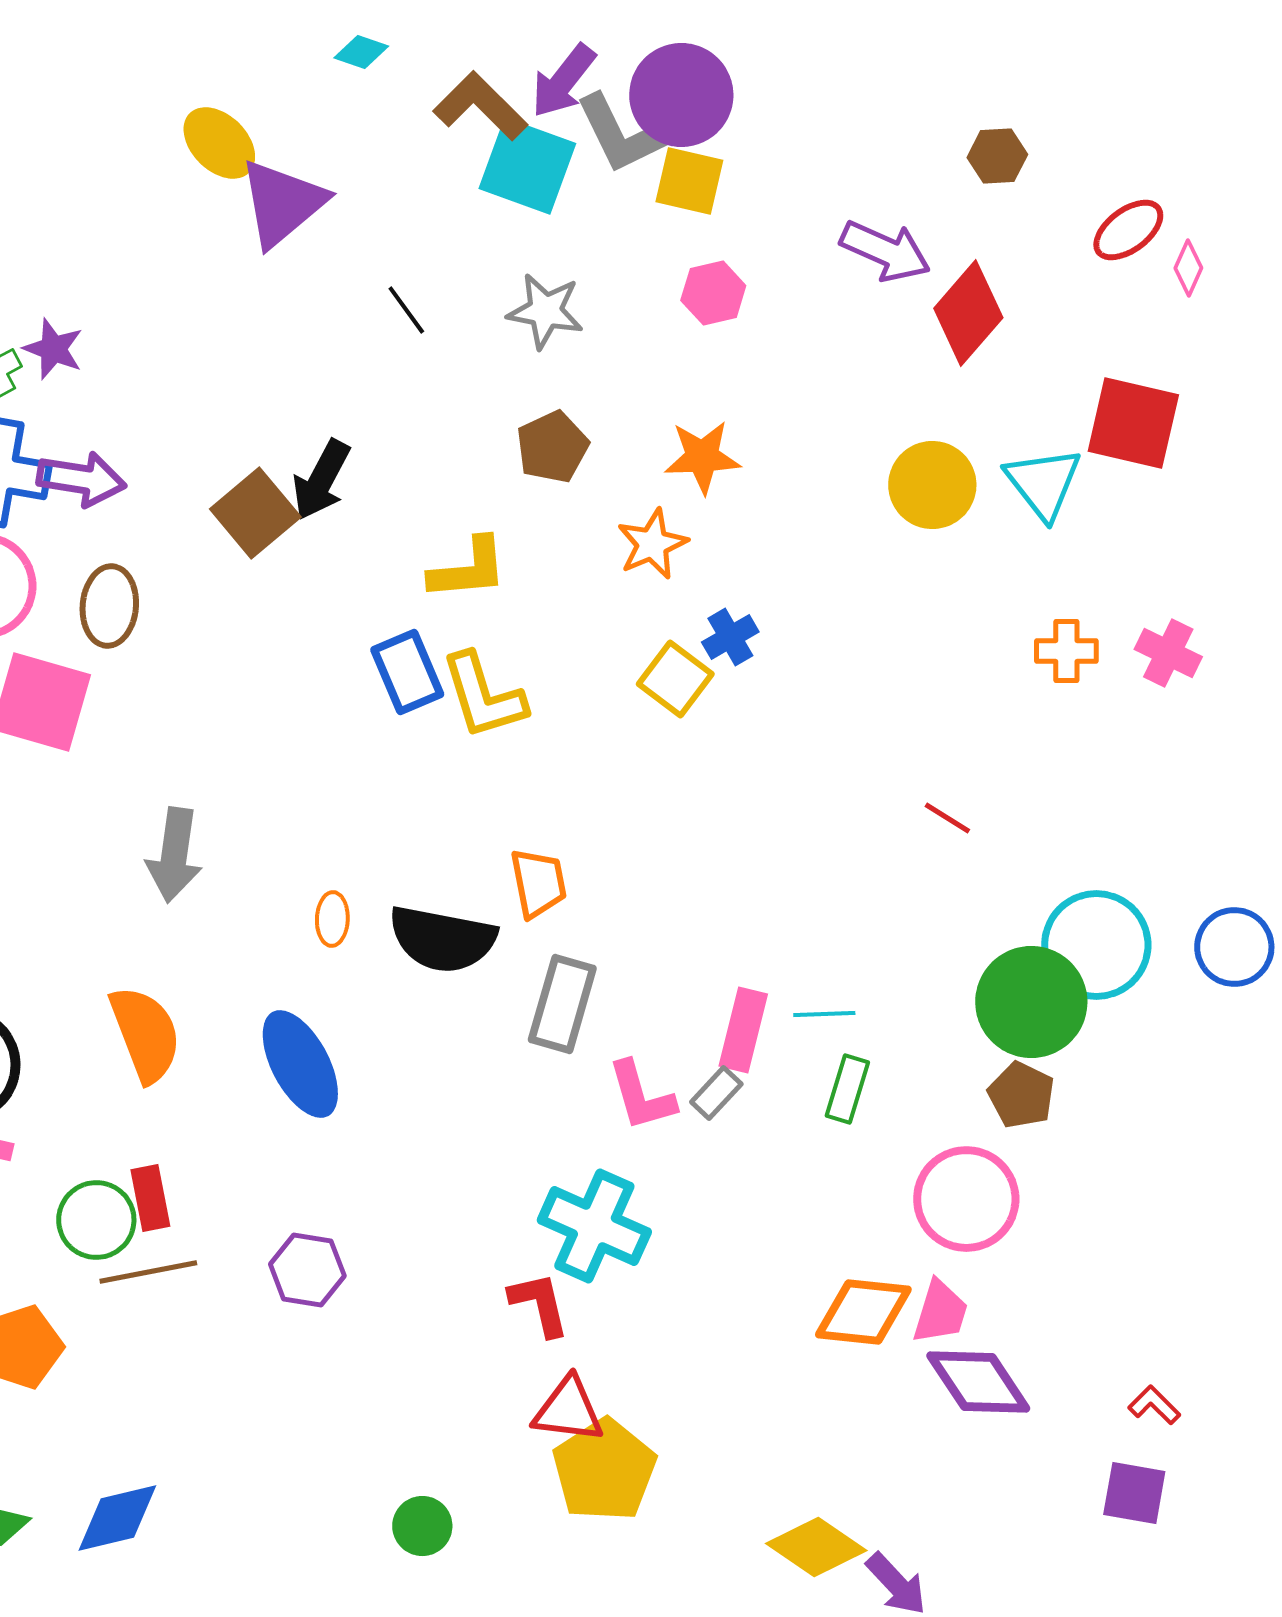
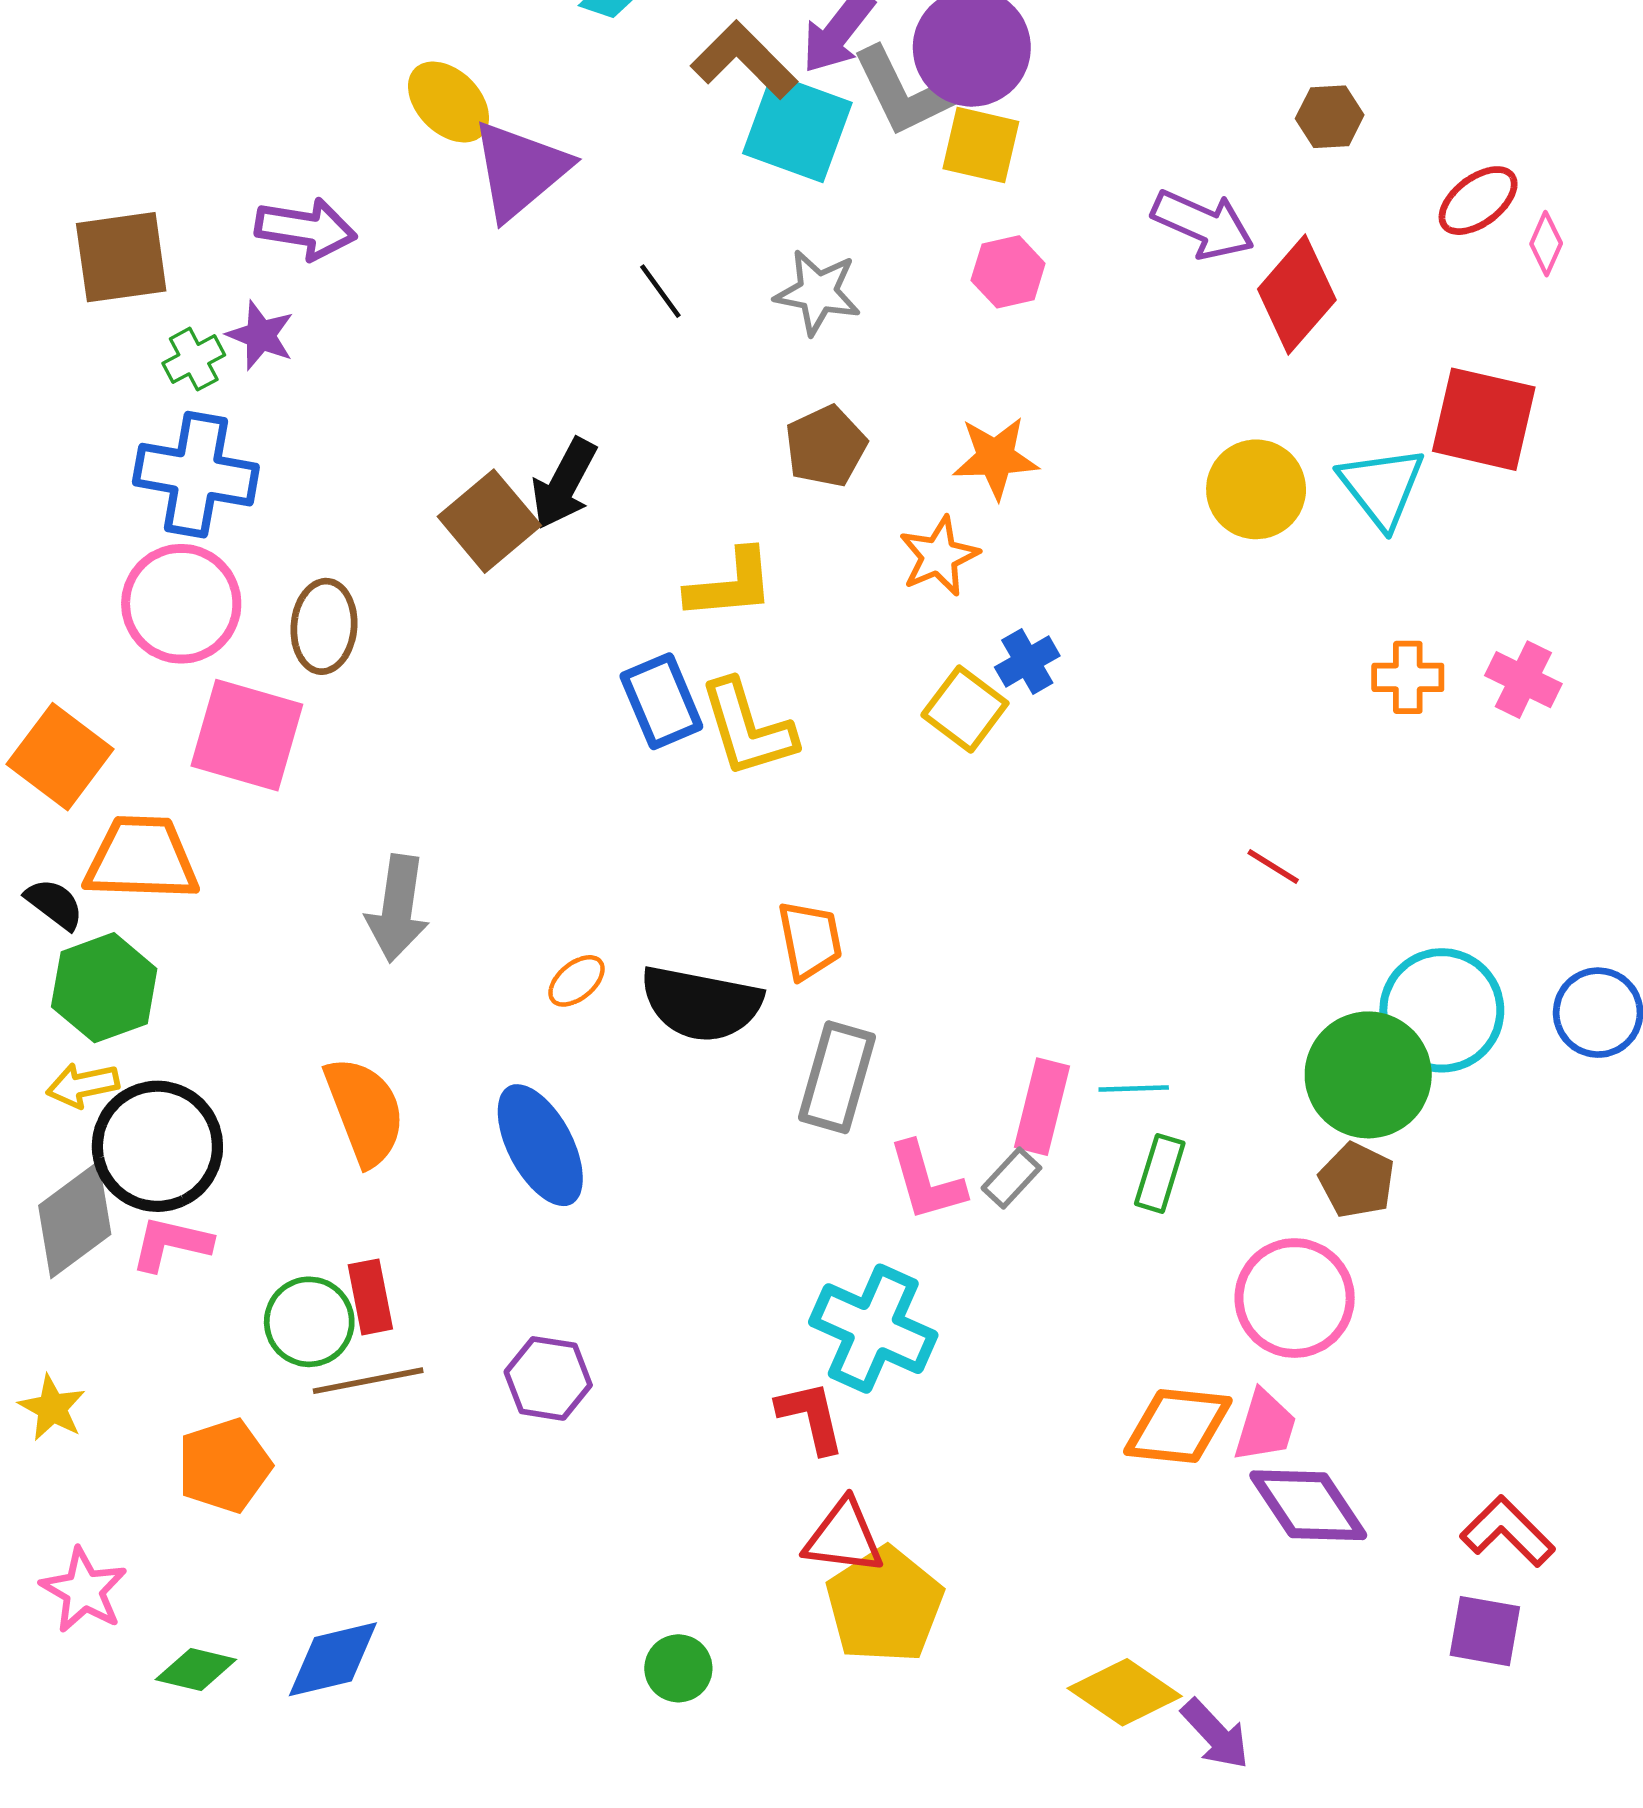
purple arrow: (81, 479) -> (306, 229), moved
orange ellipse: (332, 919) -> (576, 981), turned 48
red L-shape: (1154, 1405) -> (1507, 1531), size x1.6

